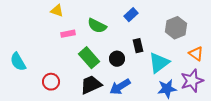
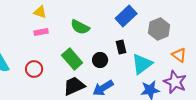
blue rectangle: (131, 15) -> (126, 16), moved, size x1.5
pink rectangle: (68, 34) -> (41, 32), moved
purple star: (192, 81) -> (175, 82), turned -30
red circle: (51, 82) -> (34, 69), moved

